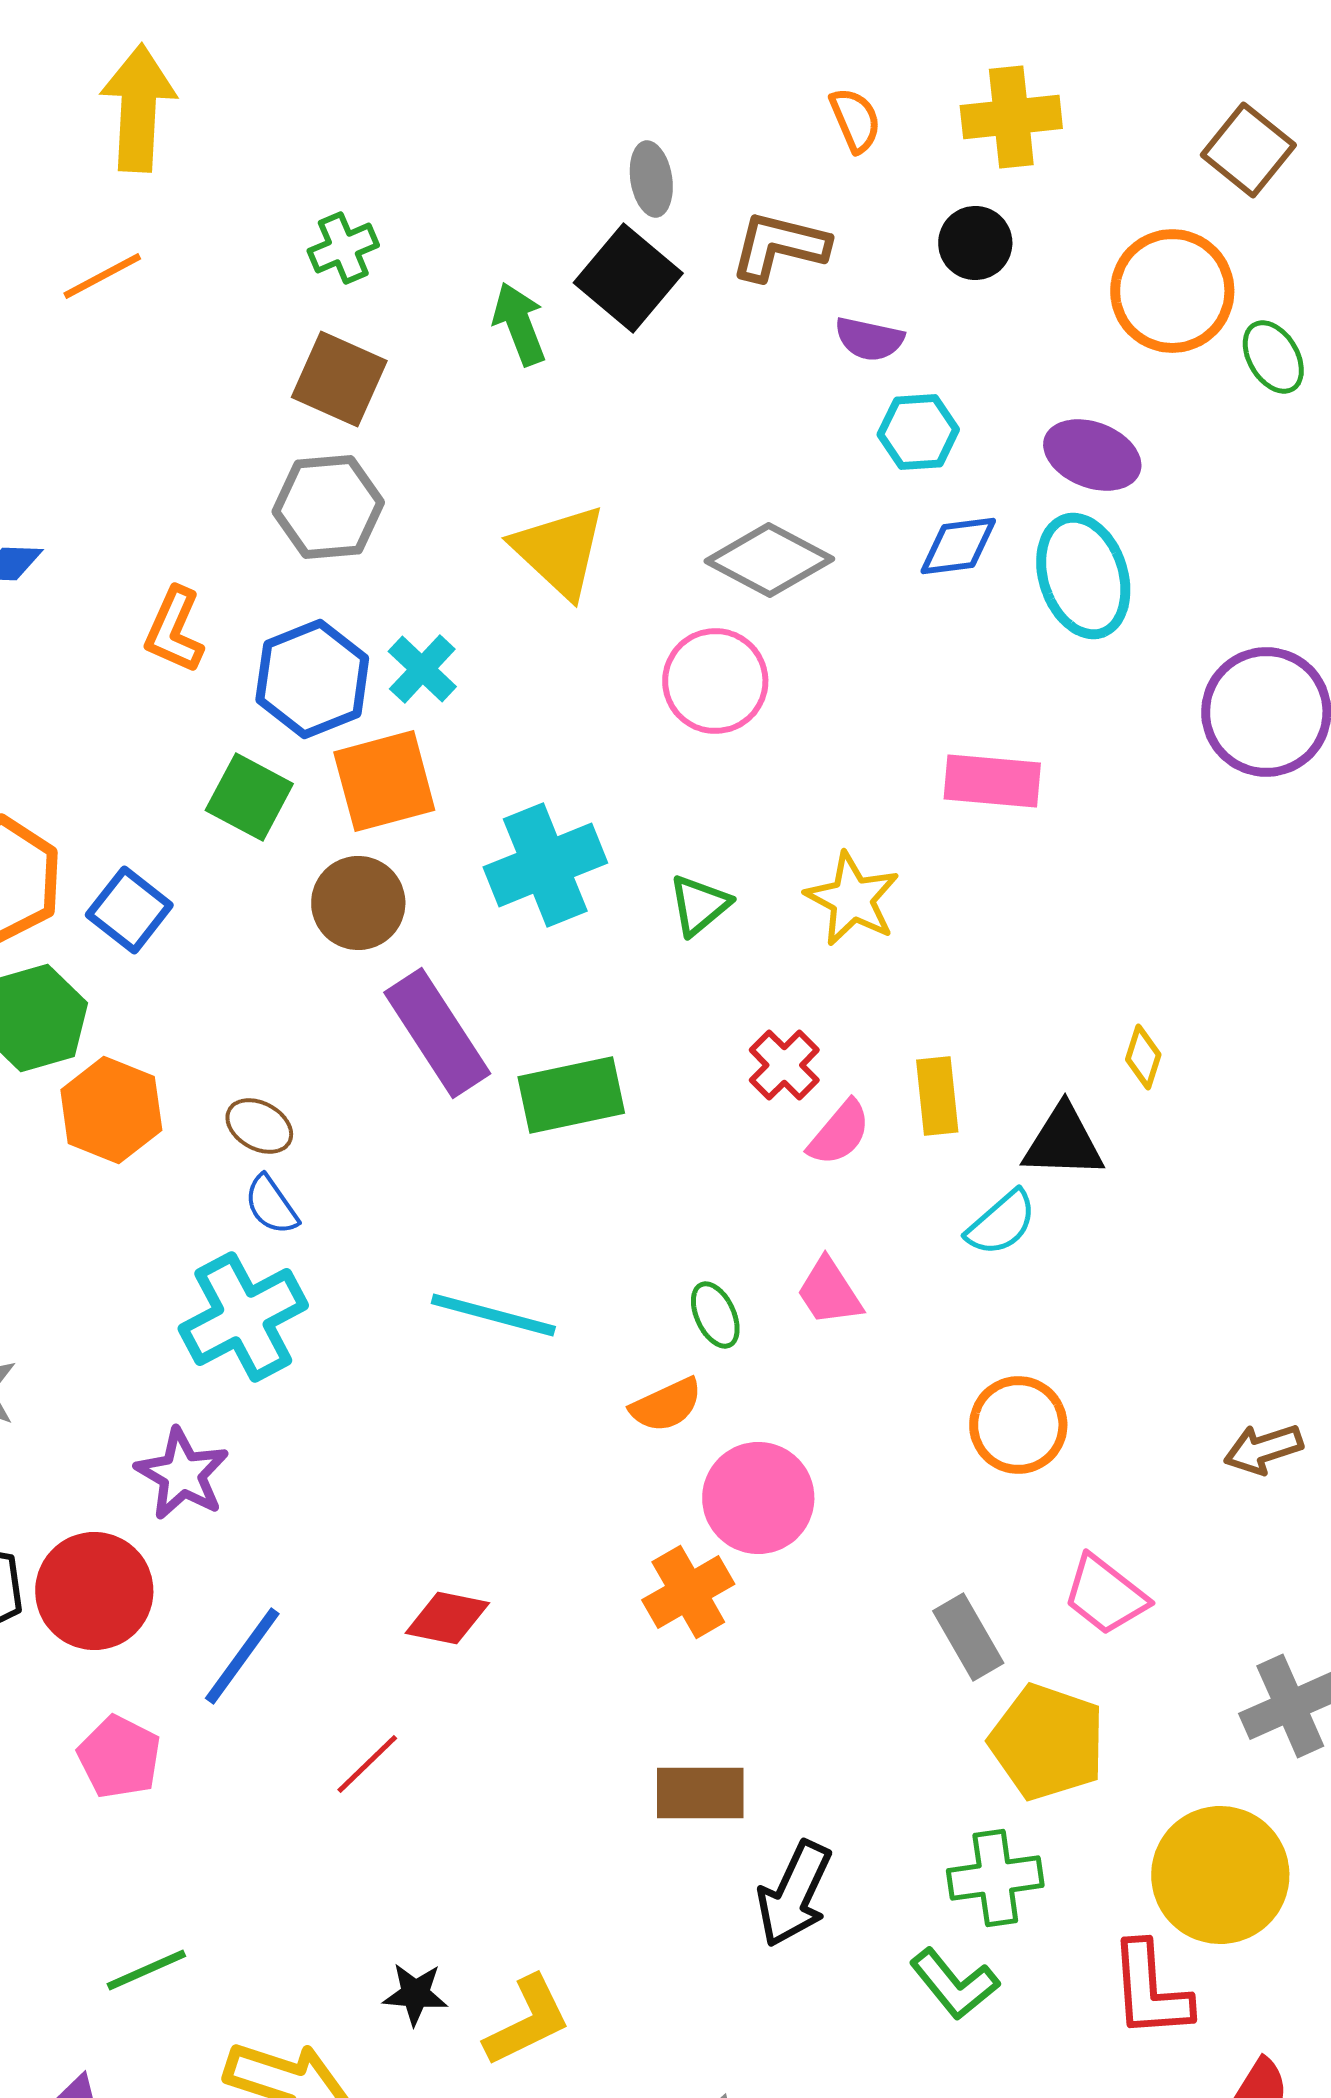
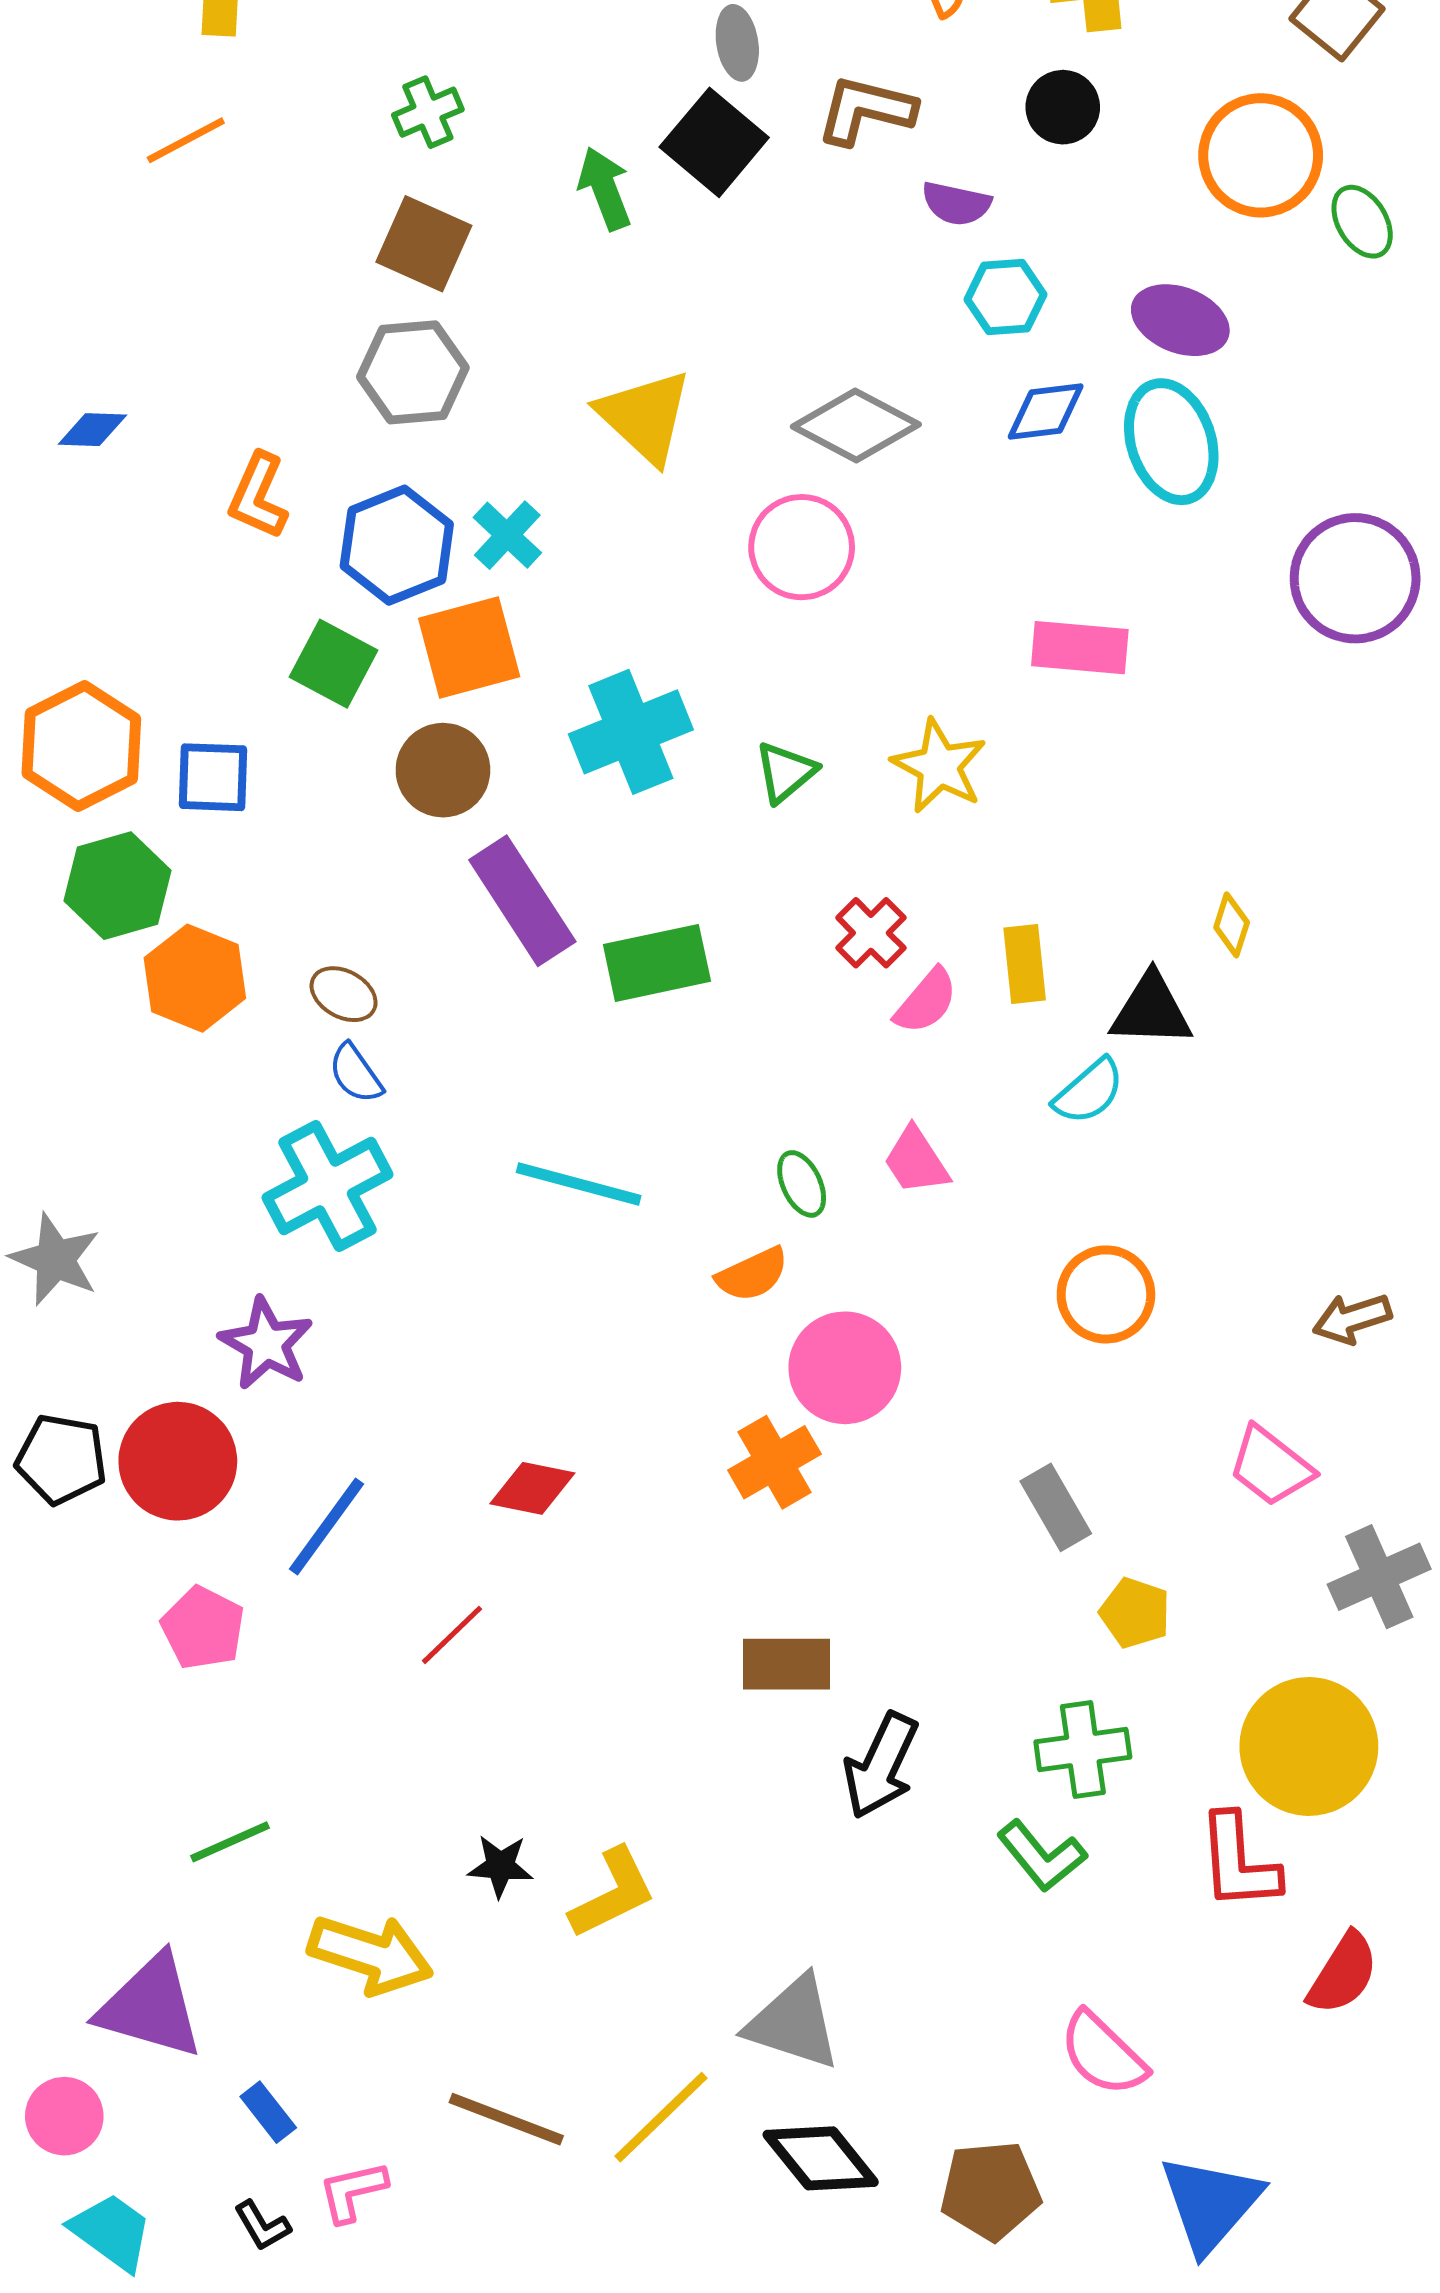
blue square: (129, 910) -> (213, 777), turned -36
pink trapezoid: (1105, 1595) -> (1271, 1466), moved
yellow pentagon: (1047, 1742) -> (1135, 1613), size x0.6

